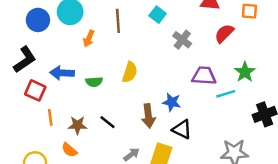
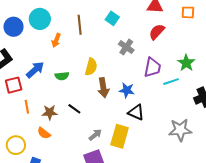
red semicircle: (224, 33) -> (157, 32), moved
gray cross: (182, 40) -> (126, 47), moved
blue arrow: (62, 73) -> (35, 70), turned 138
purple trapezoid: (204, 76) -> (153, 67), turned 100
red square: (35, 90) -> (14, 85), turned -36
brown arrow: (148, 116) -> (103, 88), moved

